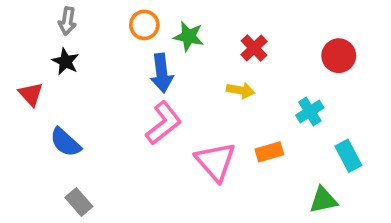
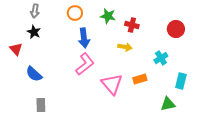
green star: (189, 36) -> (108, 16), moved
red cross: (254, 48) -> (132, 25), turned -32
cyan rectangle: (348, 156) -> (181, 81), turned 42
gray rectangle: (79, 202) -> (41, 105), turned 40

